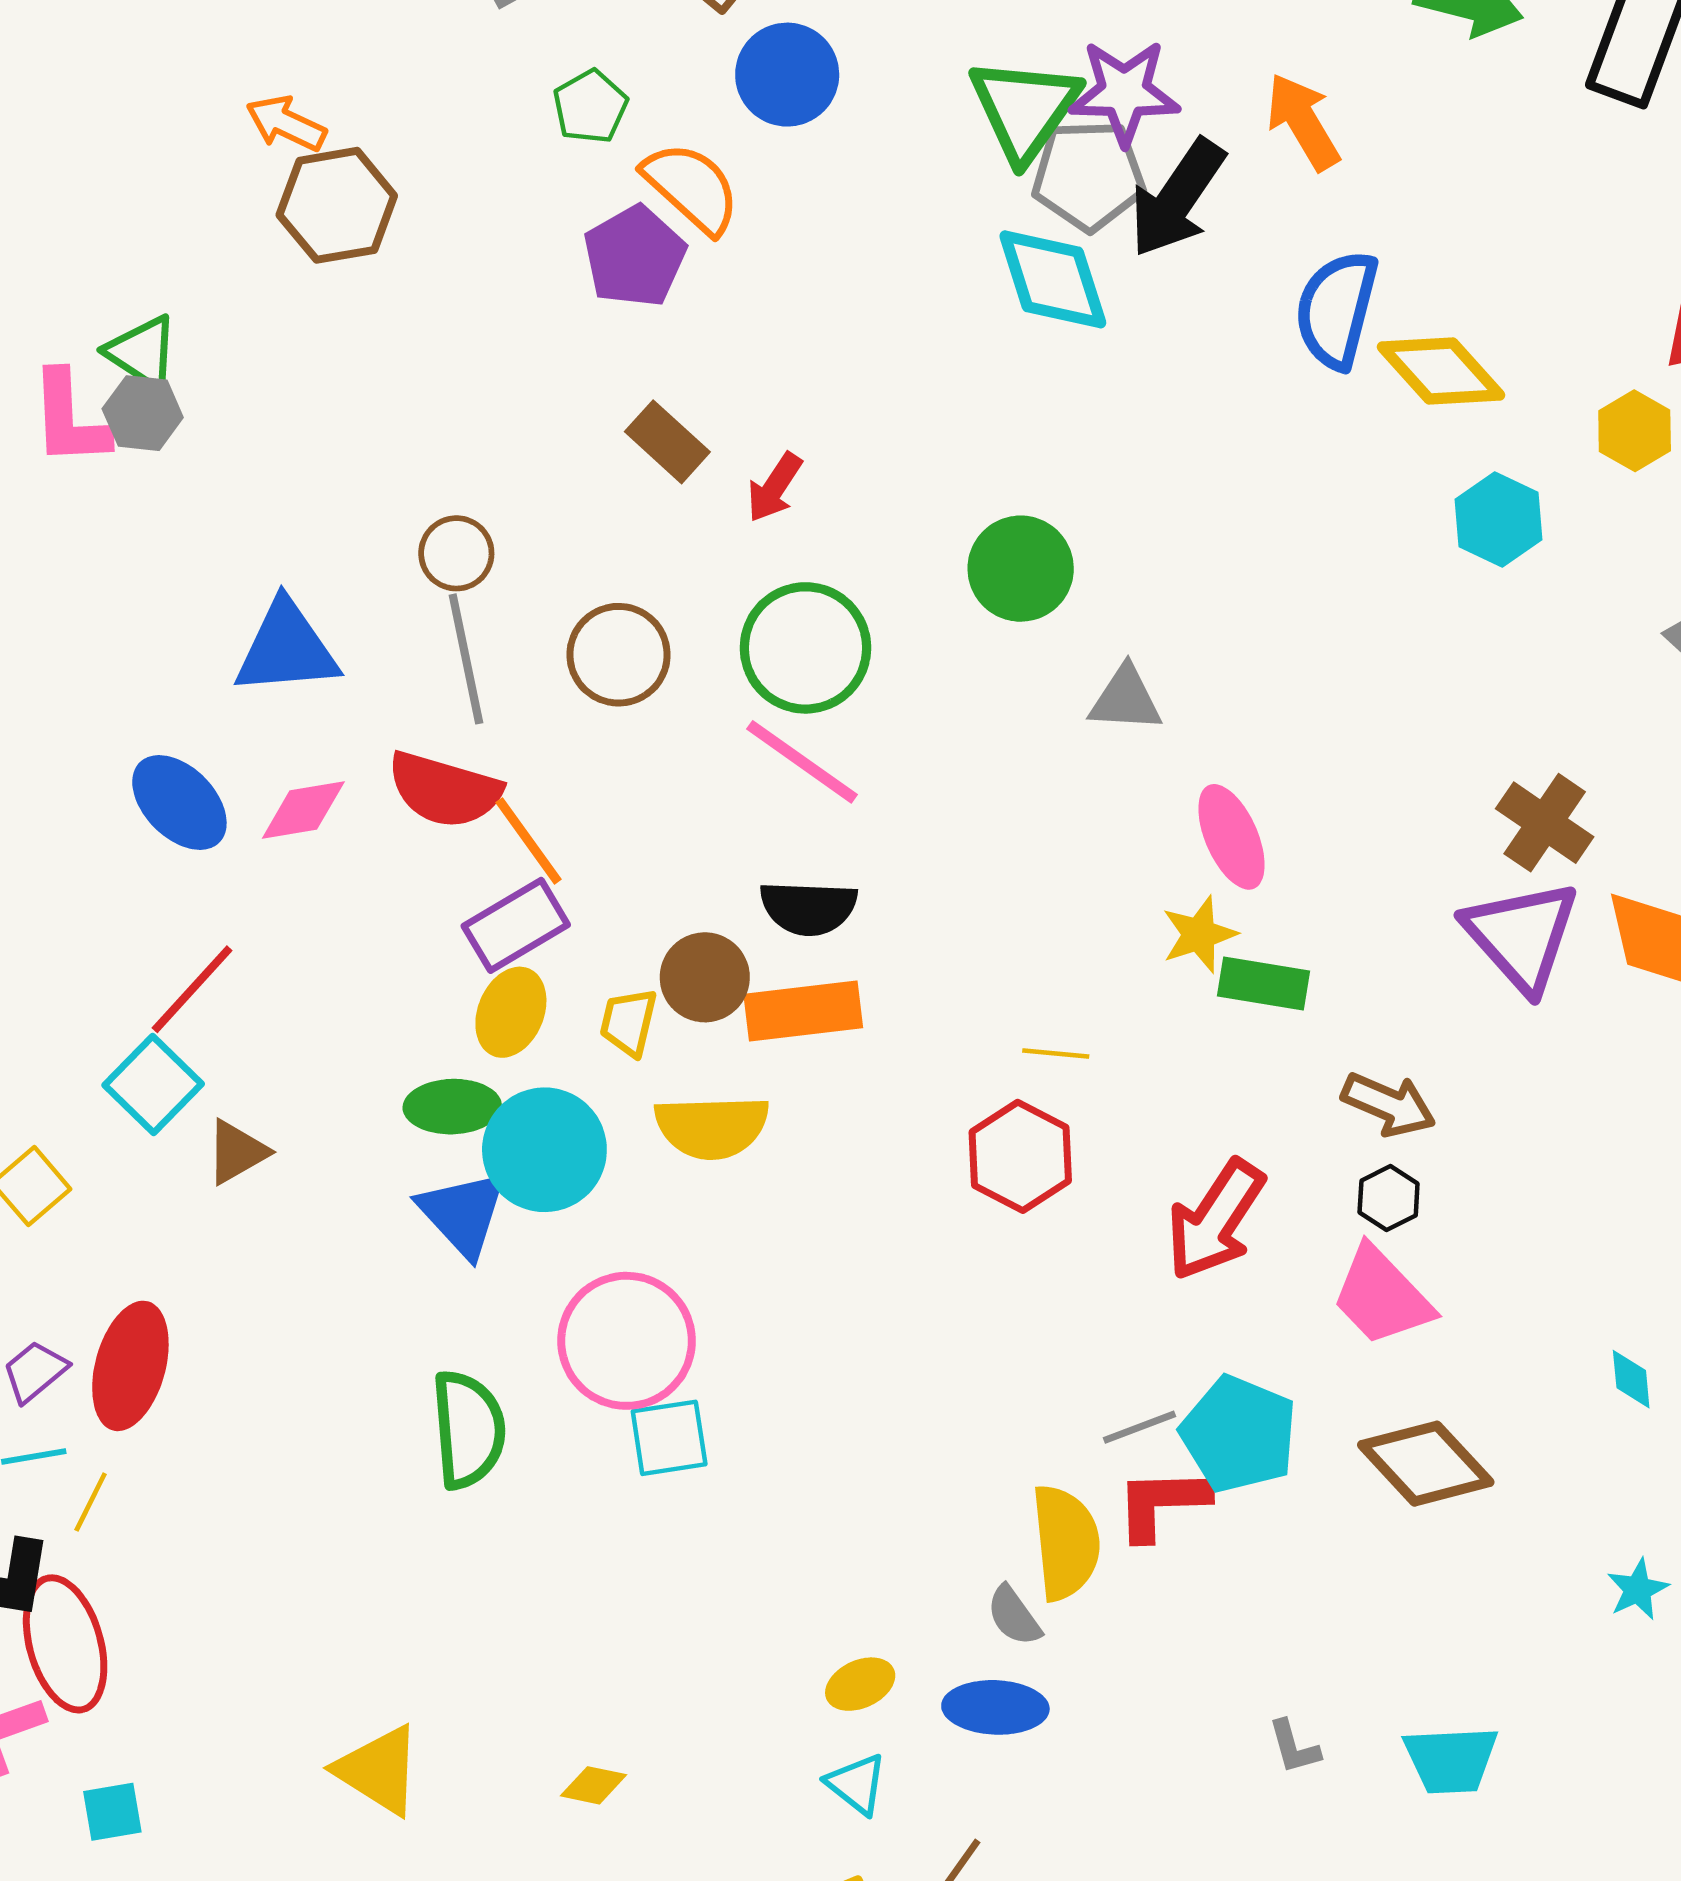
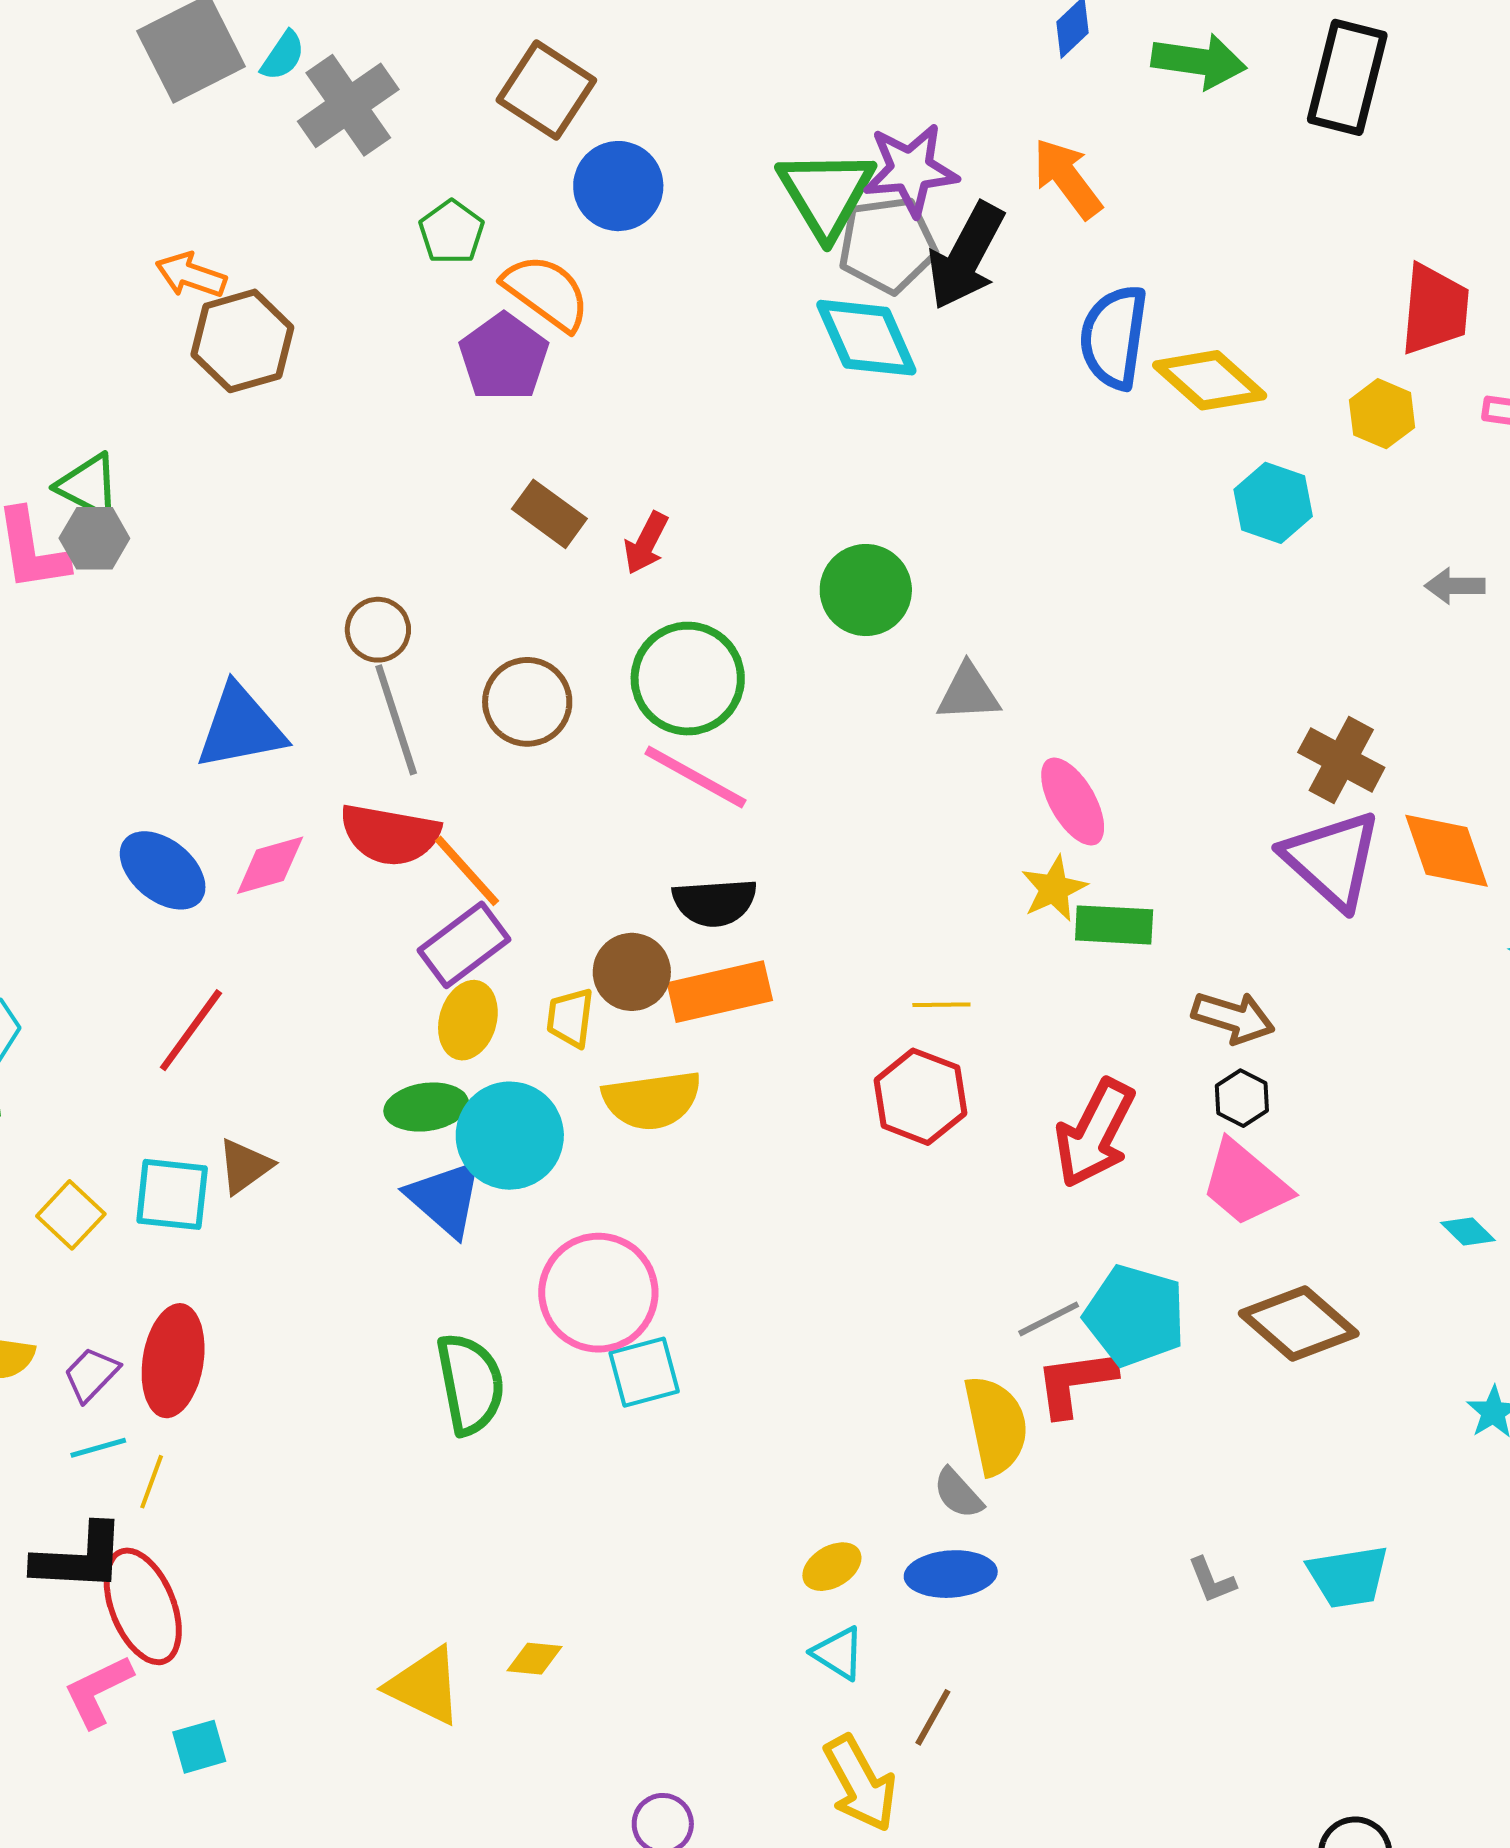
cyan square: (153, 1085) -> (172, 1194), moved, turned -32
cyan diamond: (1631, 1379) -> (1468, 1232), turned -34
yellow diamond: (593, 1785) -> (535, 1659), moved

